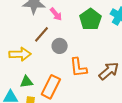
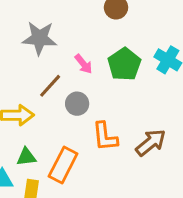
pink arrow: (56, 14) -> (84, 64), moved

